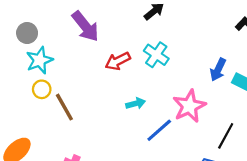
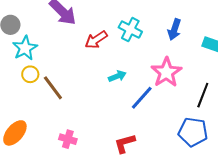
blue arrow: (218, 70) -> (174, 30), moved

